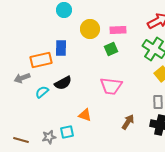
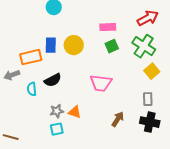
yellow circle: (90, 29) -> (74, 45), moved
green square: (111, 49) -> (112, 46), moved
cyan semicircle: (42, 92) -> (32, 89), turned -56
gray star: (49, 137) -> (57, 111), moved

